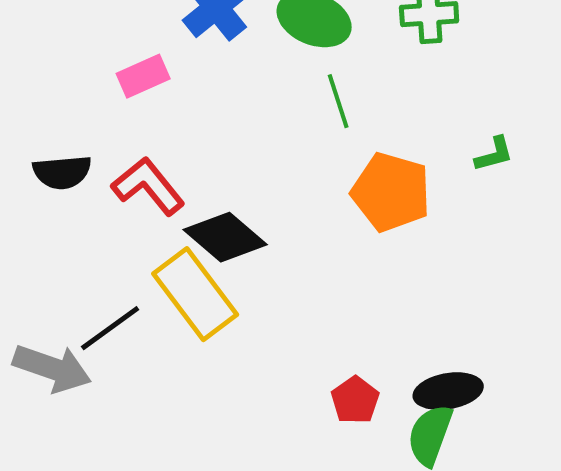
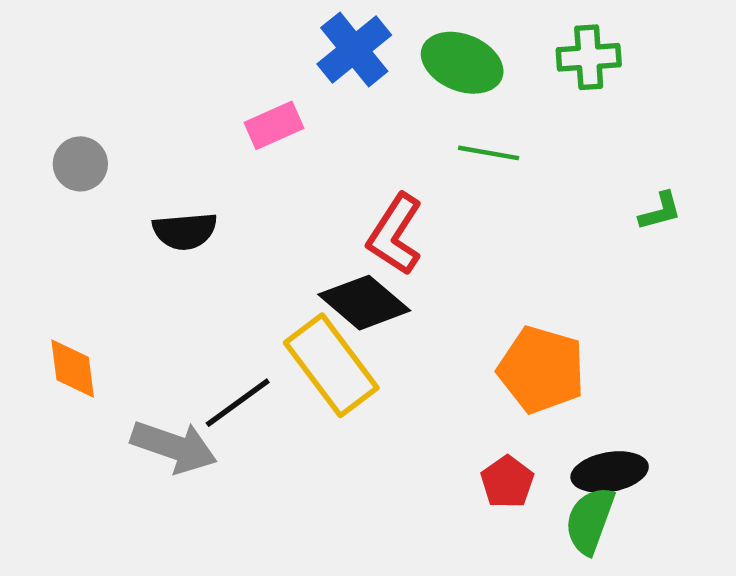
green line: (338, 101) -> (489, 153), turned -62
red L-shape: (148, 186) -> (395, 234), moved, turned -108
orange pentagon: (391, 192) -> (541, 370), moved

